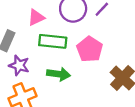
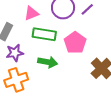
purple star: (19, 65) -> (15, 53), turned -30

